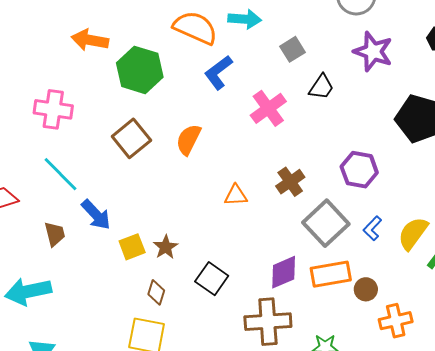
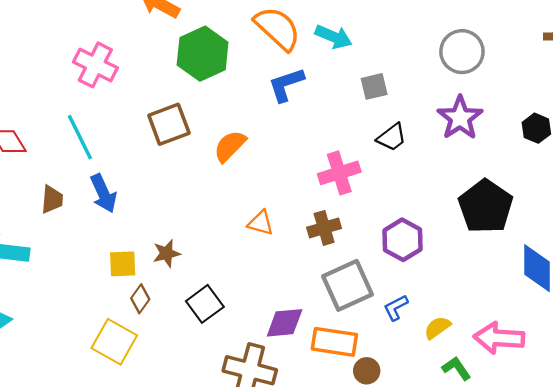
pink cross: (268, 108) -> (339, 173), moved
yellow semicircle: (413, 233) -> (437, 328), size x0.7
yellow square: (132, 247) -> (123, 264), moved

